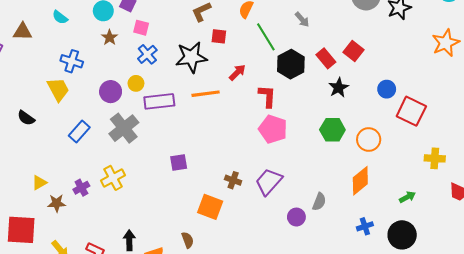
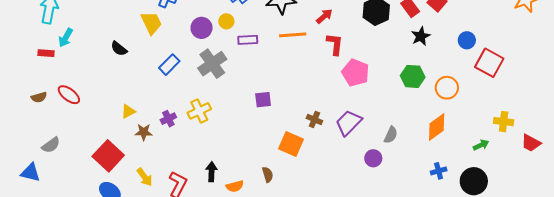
red L-shape: (267, 96) -> (335, 44), moved
purple rectangle: (159, 101) -> (248, 40), size x0.7
yellow cross: (435, 158) -> (504, 122), moved
gray semicircle: (319, 202) -> (391, 135), moved
red square: (21, 230) -> (108, 156), turned 36

